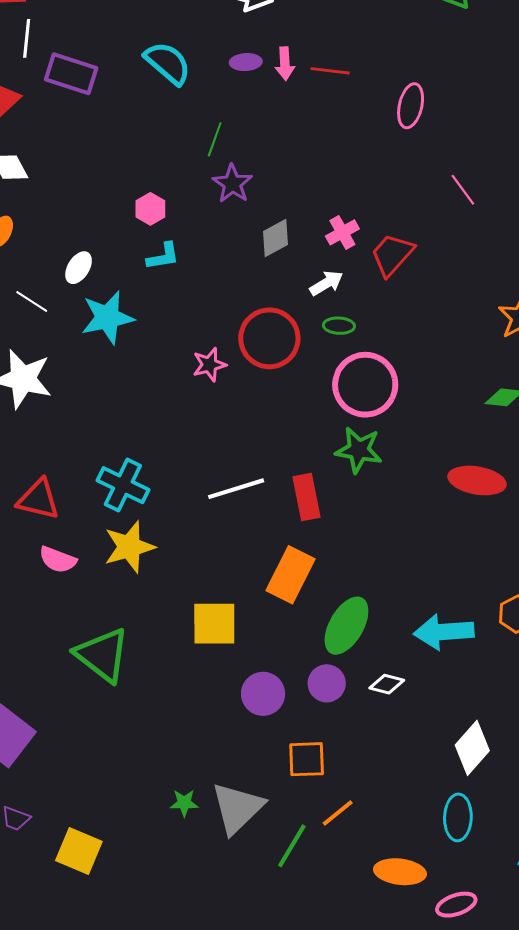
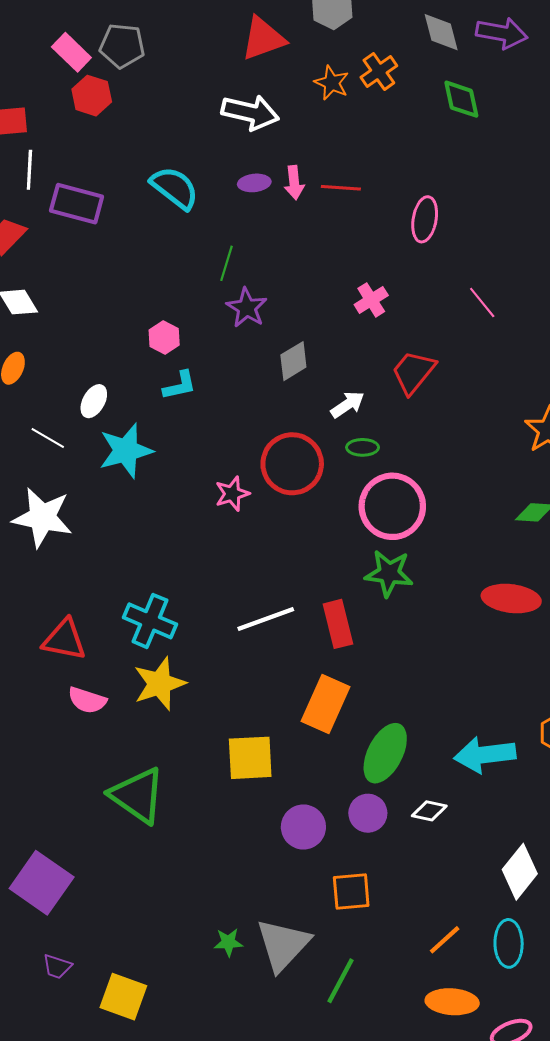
pink cross: (342, 232) -> (371, 300), moved
orange line: (338, 813) -> (445, 940), moved

